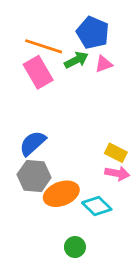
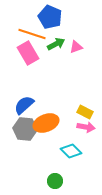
blue pentagon: (93, 33) -> (50, 17), moved
orange ellipse: (61, 194) -> (46, 123), moved

